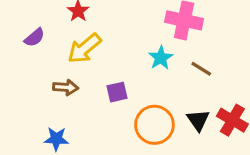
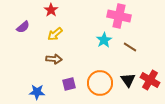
yellow arrow: (84, 48) -> (55, 34), size x0.7
brown arrow: (66, 87) -> (54, 59), moved
purple square: (117, 92) -> (69, 84), moved

